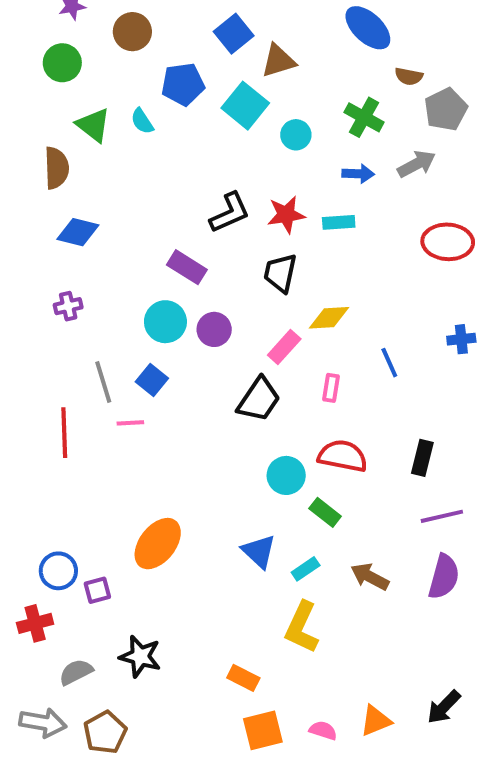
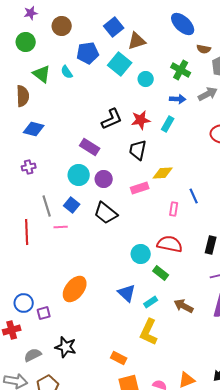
cyan rectangle: (339, 222) -> (168, 124), turned -56
pink rectangle: (284, 347) -> (140, 188), turned 30
pink rectangle: (331, 388) -> (174, 209), moved
black trapezoid: (259, 400) -> (106, 213), moved, turned 95

